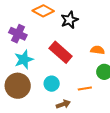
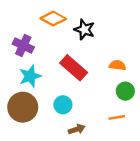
black star: (70, 20) -> (84, 29), turned -30
orange line: (85, 88) -> (117, 117), moved

